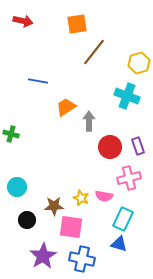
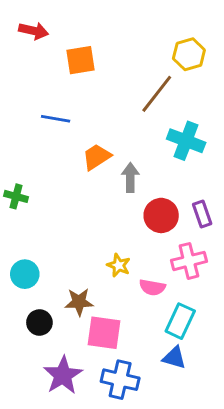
orange square: (77, 24) -> (80, 60), moved
brown line: (94, 52) -> (157, 94), moved
yellow hexagon: (139, 63) -> (189, 54), moved
yellow star: (81, 198) -> (119, 265), moved

